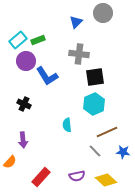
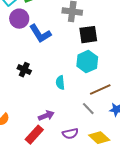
black cross: (24, 104) -> (24, 70), moved
purple arrow: (23, 140) -> (46, 116), moved, turned -105

